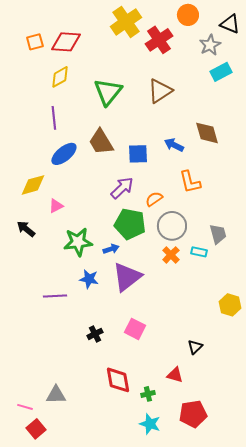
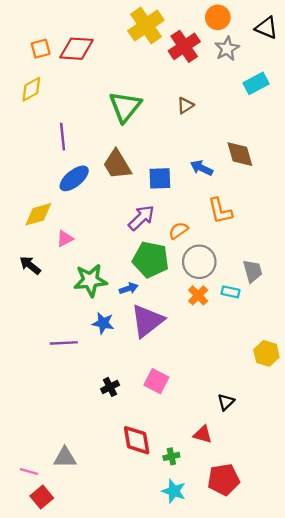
gray star: (210, 45) -> (227, 49), moved
yellow diamond: (60, 77) -> (31, 89), moved
brown triangle: (160, 91) -> (185, 105), size x0.6

